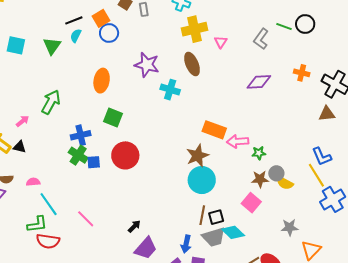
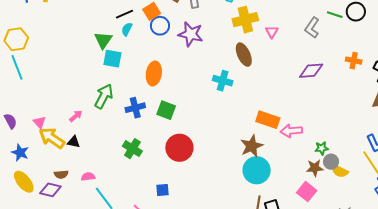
cyan square: (16, 45) -> (112, 59), moved
purple star: (147, 65) -> (191, 34), moved
blue cross: (81, 135) -> (135, 108), moved
green star: (259, 153) -> (322, 148), moved
blue square: (94, 162) -> (163, 190), moved

